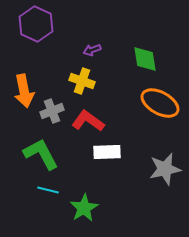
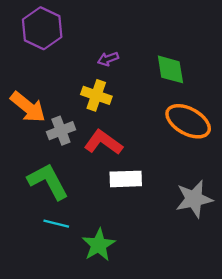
orange arrow: (24, 91) -> (28, 107), turned -40

